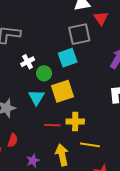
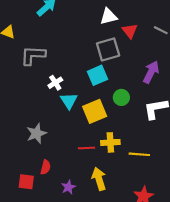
green circle: (44, 73) -> (121, 97), moved
cyan triangle: (36, 97) -> (69, 101), moved
yellow line: (90, 145) -> (139, 154), moved

